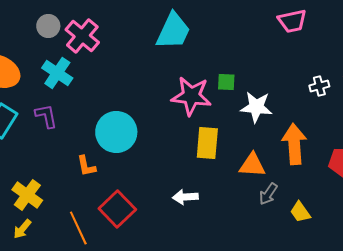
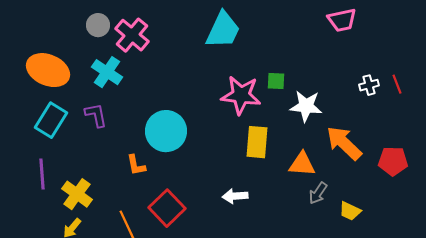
orange arrow: (294, 144) -> (344, 143), turned -42
yellow trapezoid: (300, 212) -> (350, 211), turned -30

